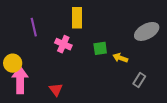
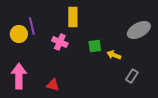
yellow circle: (13, 63) -> (19, 34), moved
red triangle: (56, 89) -> (53, 85), turned -40

